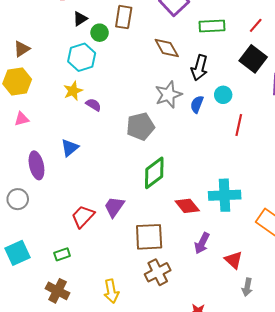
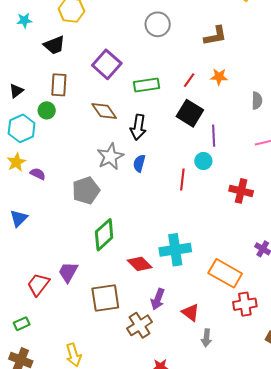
green circle: (100, 33) -> (47, 110), moved
cyan circle: (223, 95) -> (203, 161), moved
brown cross: (158, 272) -> (140, 325), moved

